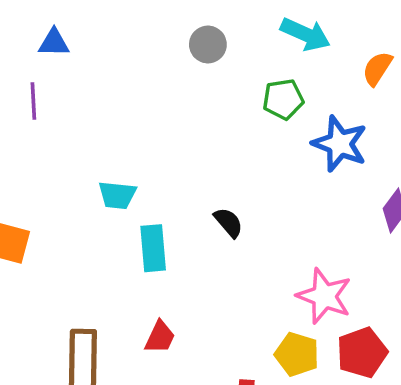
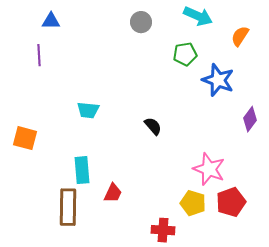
cyan rectangle: (153, 248) -> (82, 170), moved

